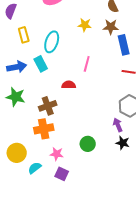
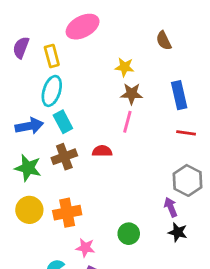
brown star: (111, 27) -> (132, 94), moved
yellow rectangle: (24, 35) -> (52, 56), moved
cyan ellipse: (52, 42) -> (52, 91), moved
brown cross: (48, 106) -> (64, 157), moved
yellow circle: (17, 153) -> (29, 210), moved

